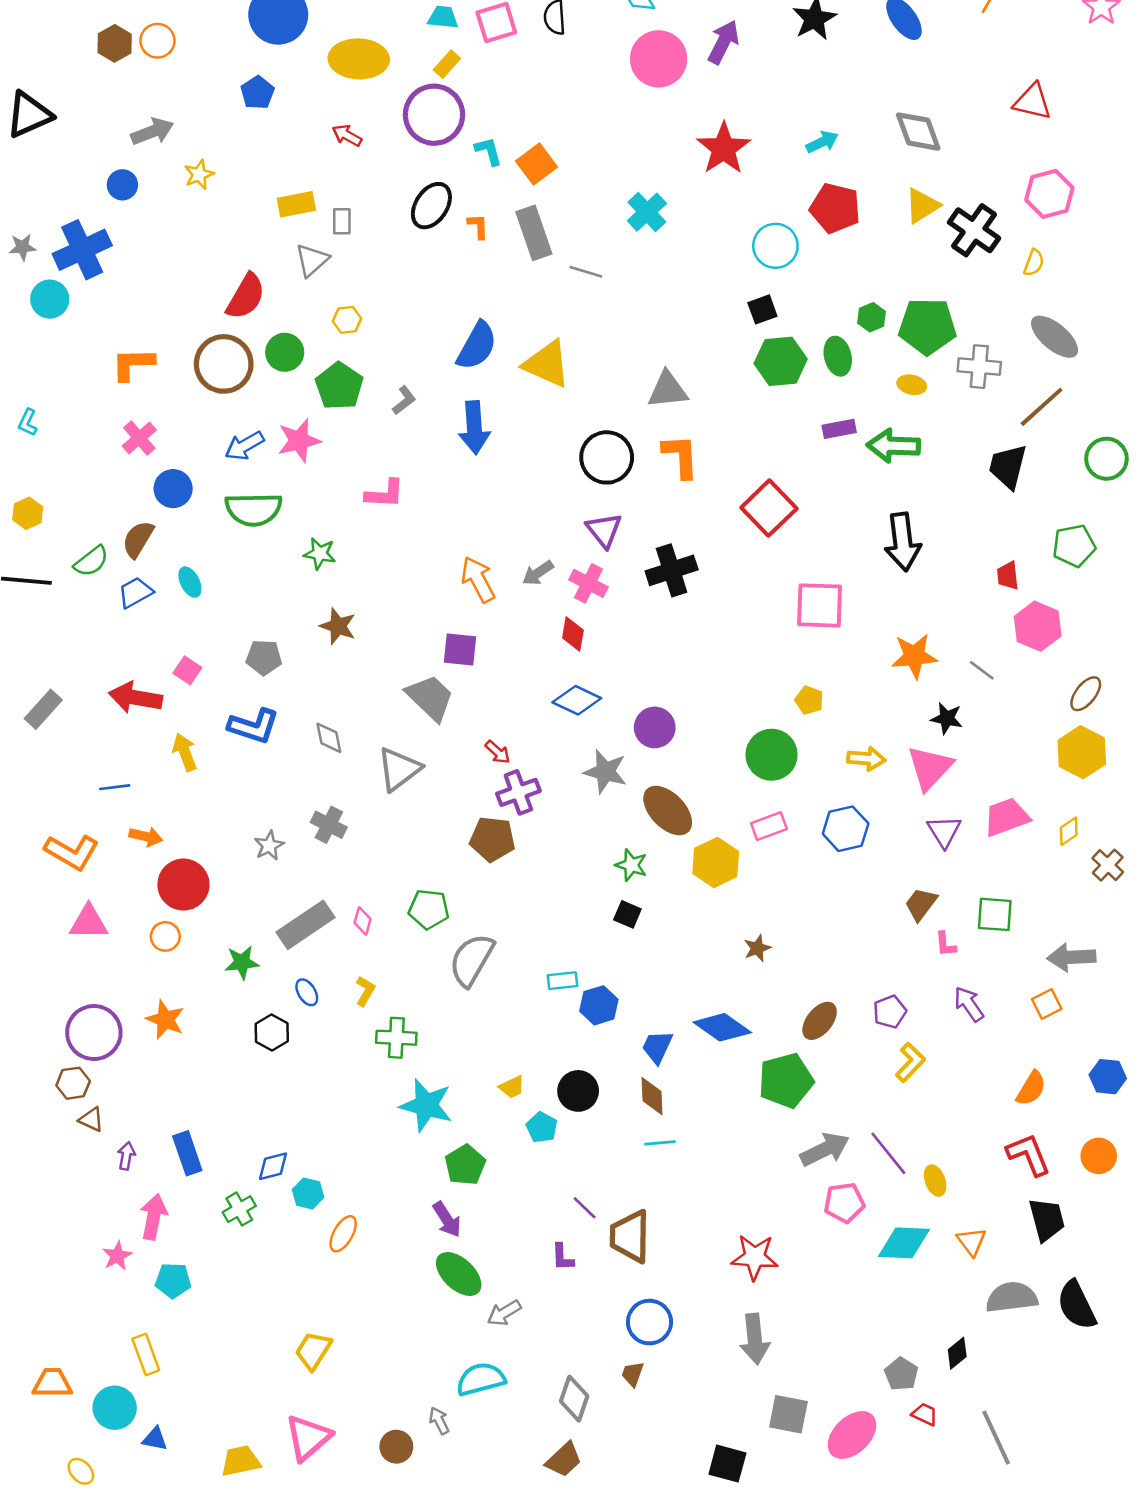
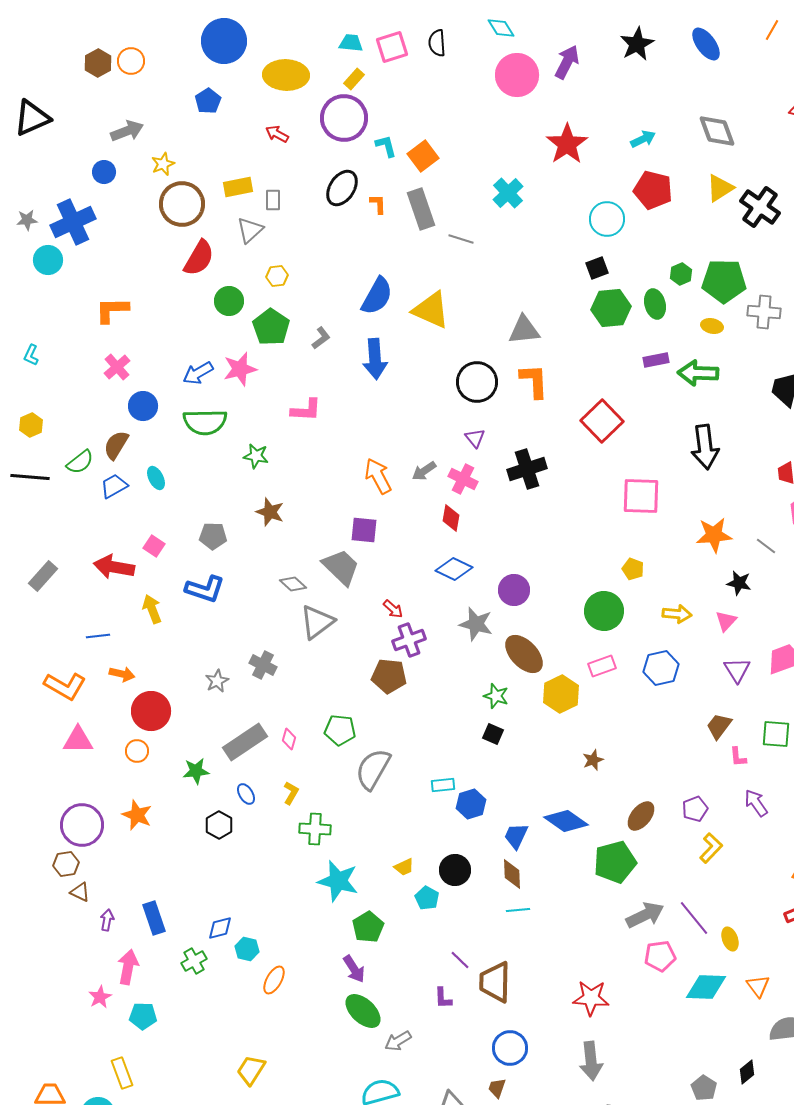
brown circle: (224, 364) -> (182, 204), moved
purple triangle: (604, 530) -> (475, 438), size x0.7
gray diamond: (329, 738) -> (293, 584), moved, turned -36
pink triangle: (930, 768) -> (726, 621), size x0.6

